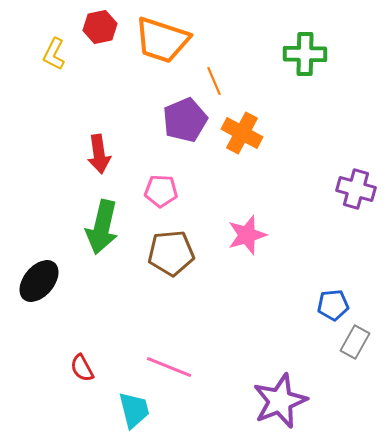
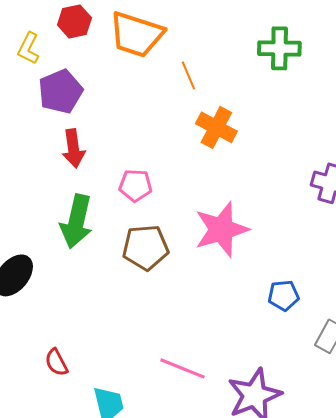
purple pentagon: (185, 120) -> (60, 91), moved
pink star: (247, 235) -> (221, 229), size x1.4
blue pentagon: (333, 305) -> (283, 295), moved
pink line: (169, 367) -> (182, 368), moved

